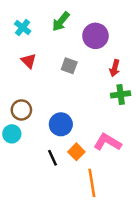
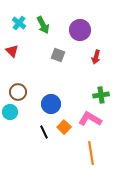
green arrow: (61, 22) -> (43, 25), moved, turned -66
red triangle: (29, 61) -> (12, 51), moved
green cross: (121, 94) -> (101, 95), moved
orange line: (92, 183) -> (91, 153), moved

